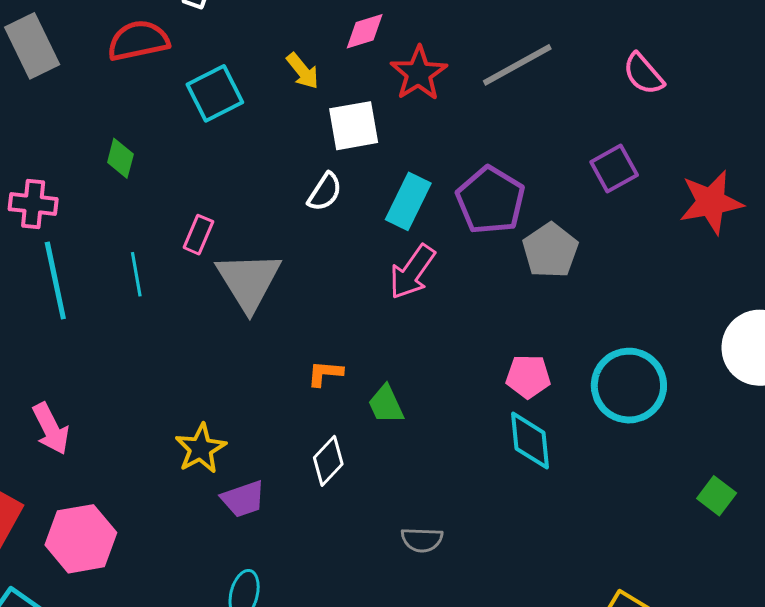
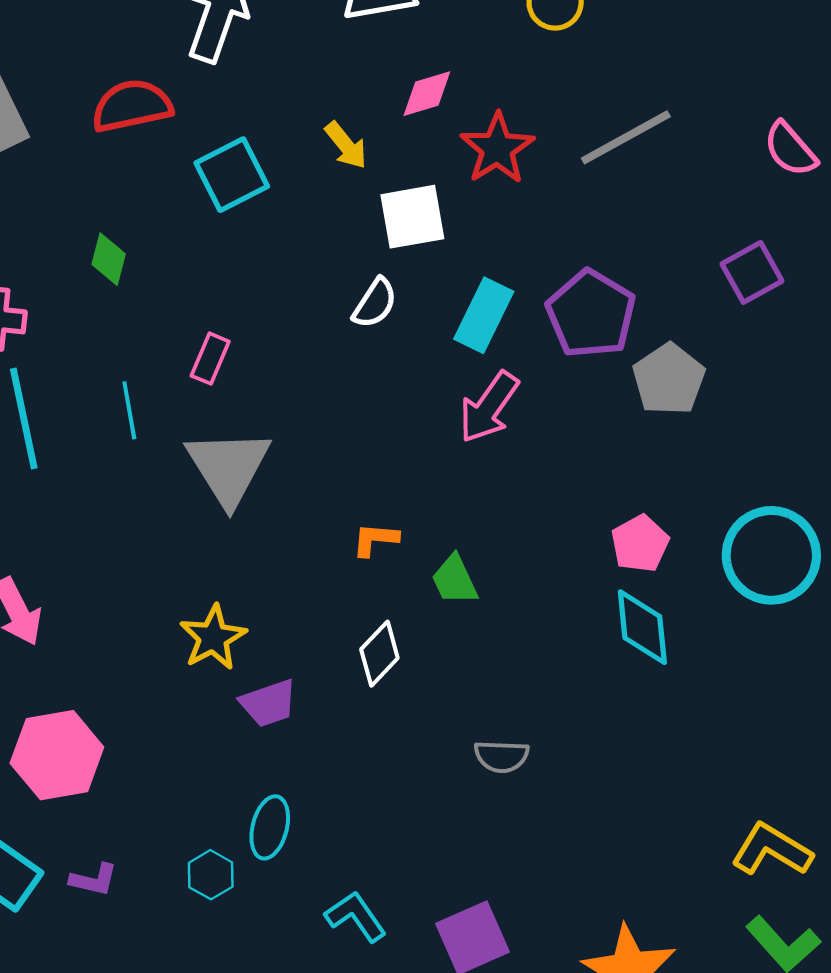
gray triangle: (249, 281) -> (228, 467), moved
pink pentagon: (528, 376) -> (640, 544), turned -30

